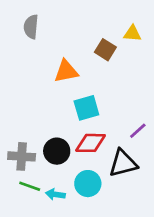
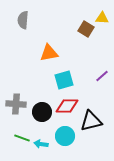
yellow triangle: (132, 33) -> (102, 18), moved
brown square: (105, 50) -> (86, 29), moved
purple line: (138, 131) -> (102, 76), moved
gray cross: (22, 156) -> (16, 104), moved

